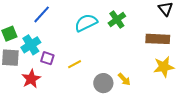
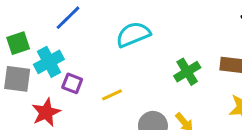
green cross: (117, 20) -> (187, 72), moved

